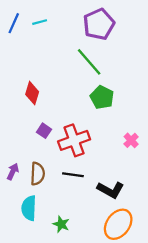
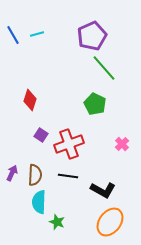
blue line: (14, 23) -> (13, 35), turned -54
green line: (89, 62) -> (104, 68), moved
cyan semicircle: (29, 208) -> (39, 202), moved

